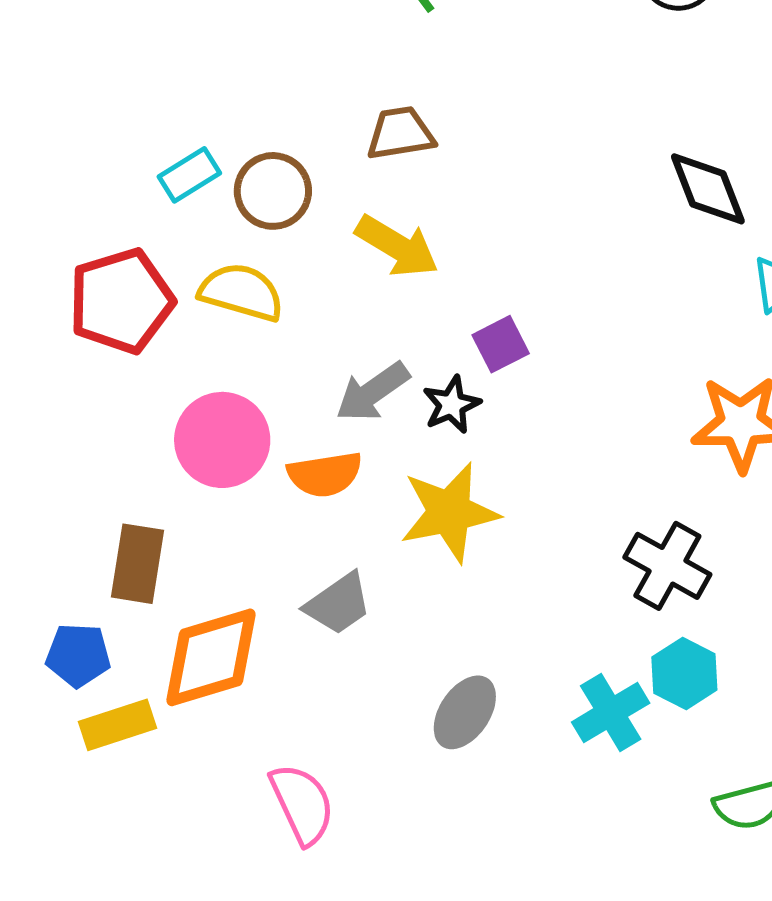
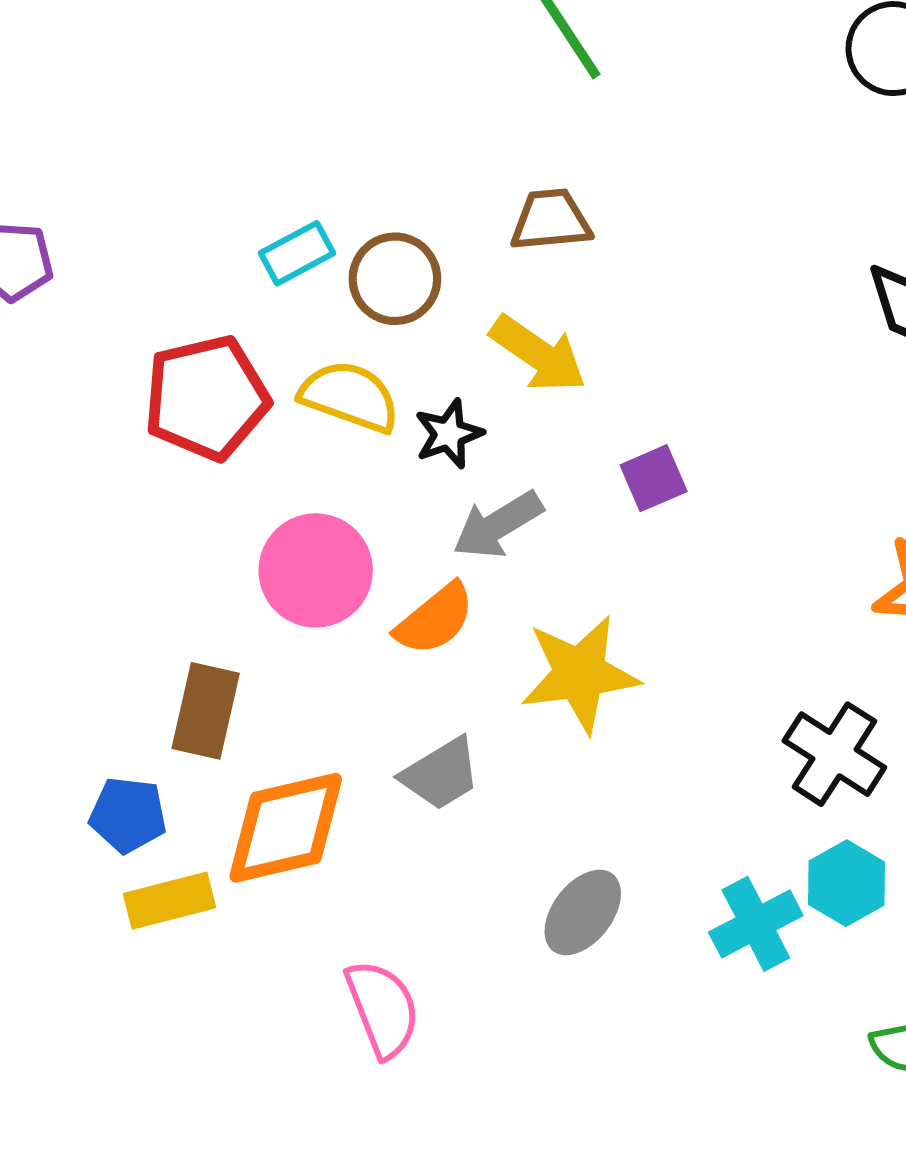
black star: (452, 405) -> (449, 434), moved
orange semicircle: (325, 474) -> (435, 619), turned -34

